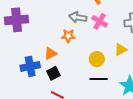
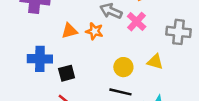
yellow triangle: (121, 50) -> (155, 62), turned 32
orange triangle: (51, 53) -> (69, 31), moved

